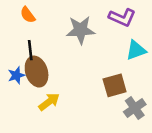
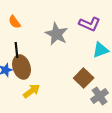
gray star: (81, 30) -> (57, 34), turned 30
brown square: (115, 85) -> (84, 78), turned -30

